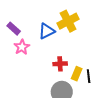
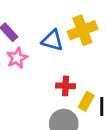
blue triangle: (47, 31) -> (52, 40), turned 36

